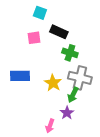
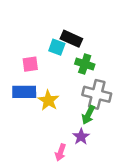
cyan square: (40, 13) -> (57, 47), moved
pink square: (34, 38) -> (30, 64), moved
yellow star: (53, 83) -> (48, 100), moved

